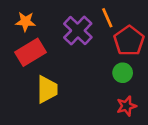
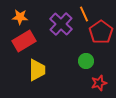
green circle: (123, 73) -> (86, 61), moved

